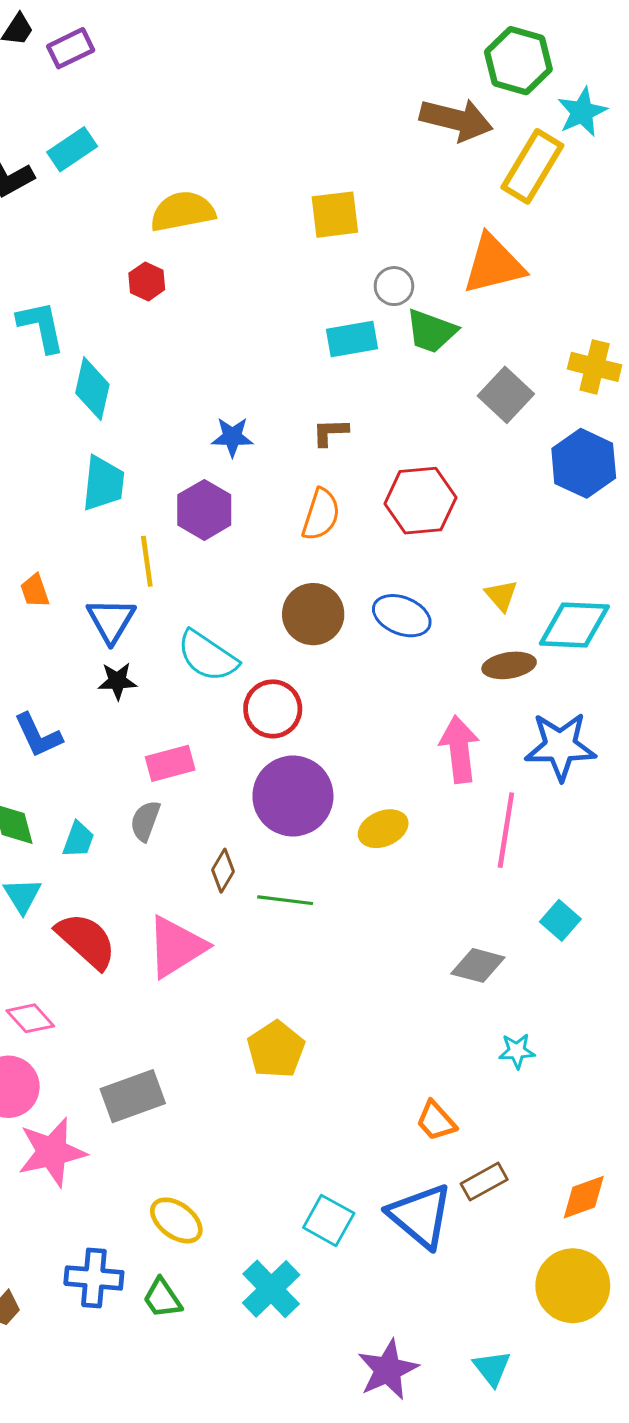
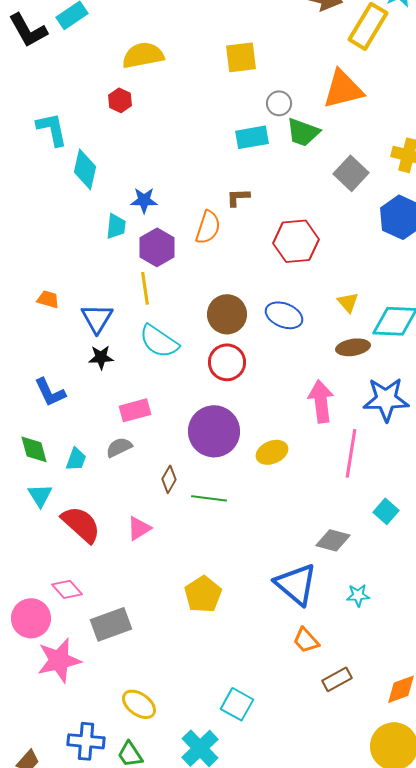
blue star: (232, 437) -> (144, 200), moved
cyan trapezoid: (103, 484) -> (116, 226), moved, size x0.7
orange semicircle: (321, 515) -> (208, 227), moved
yellow line: (147, 561) -> (145, 288), moved
orange trapezoid: (35, 591) -> (48, 299), turned 125
red circle: (273, 709) -> (227, 362), moved
gray semicircle: (145, 821) -> (119, 447), turned 44
pink triangle: (176, 947) -> (139, 528), size x0.6
pink diamond: (30, 1018) -> (67, 589), moved
blue triangle: (420, 1216) -> (296, 584), moved

